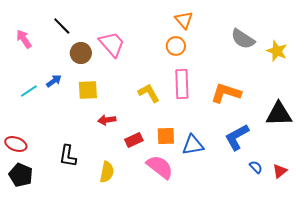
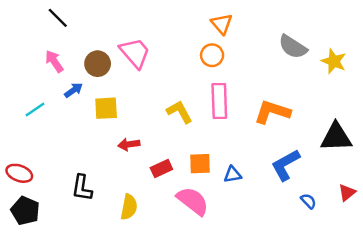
black line: (62, 26) -> (58, 18), moved
pink arrow: (24, 39) -> (54, 61), moved
blue arrow: (54, 81) -> (73, 90), moved
blue triangle: (193, 145) -> (233, 174), size x0.7
red triangle: (280, 171) -> (347, 193), moved

